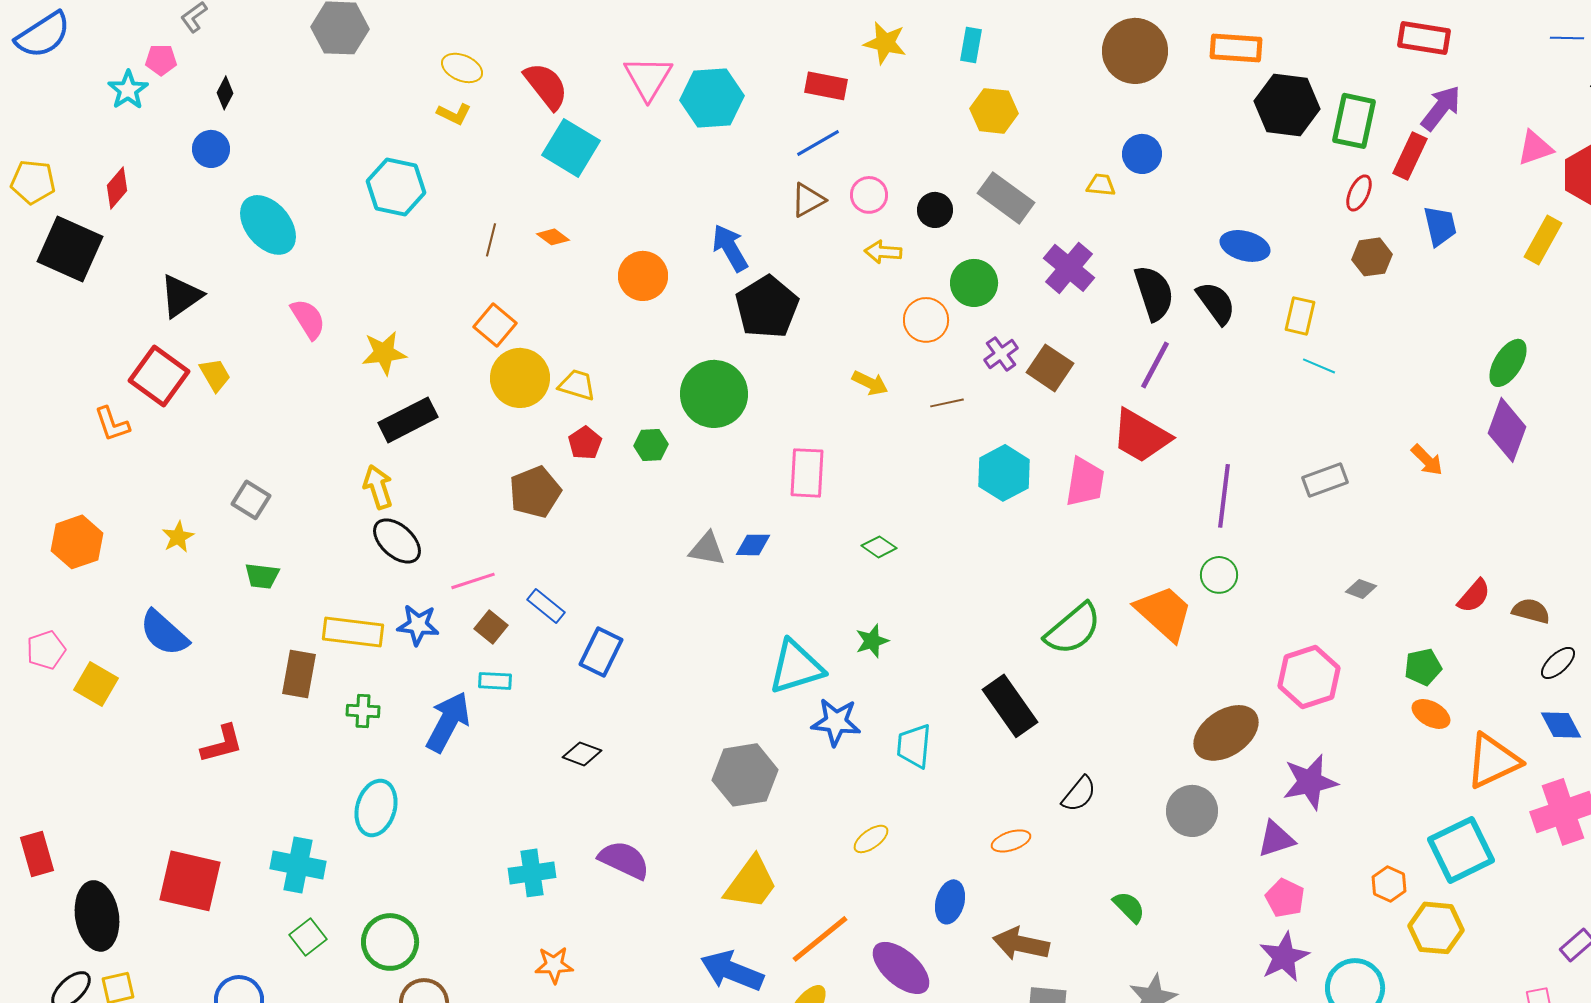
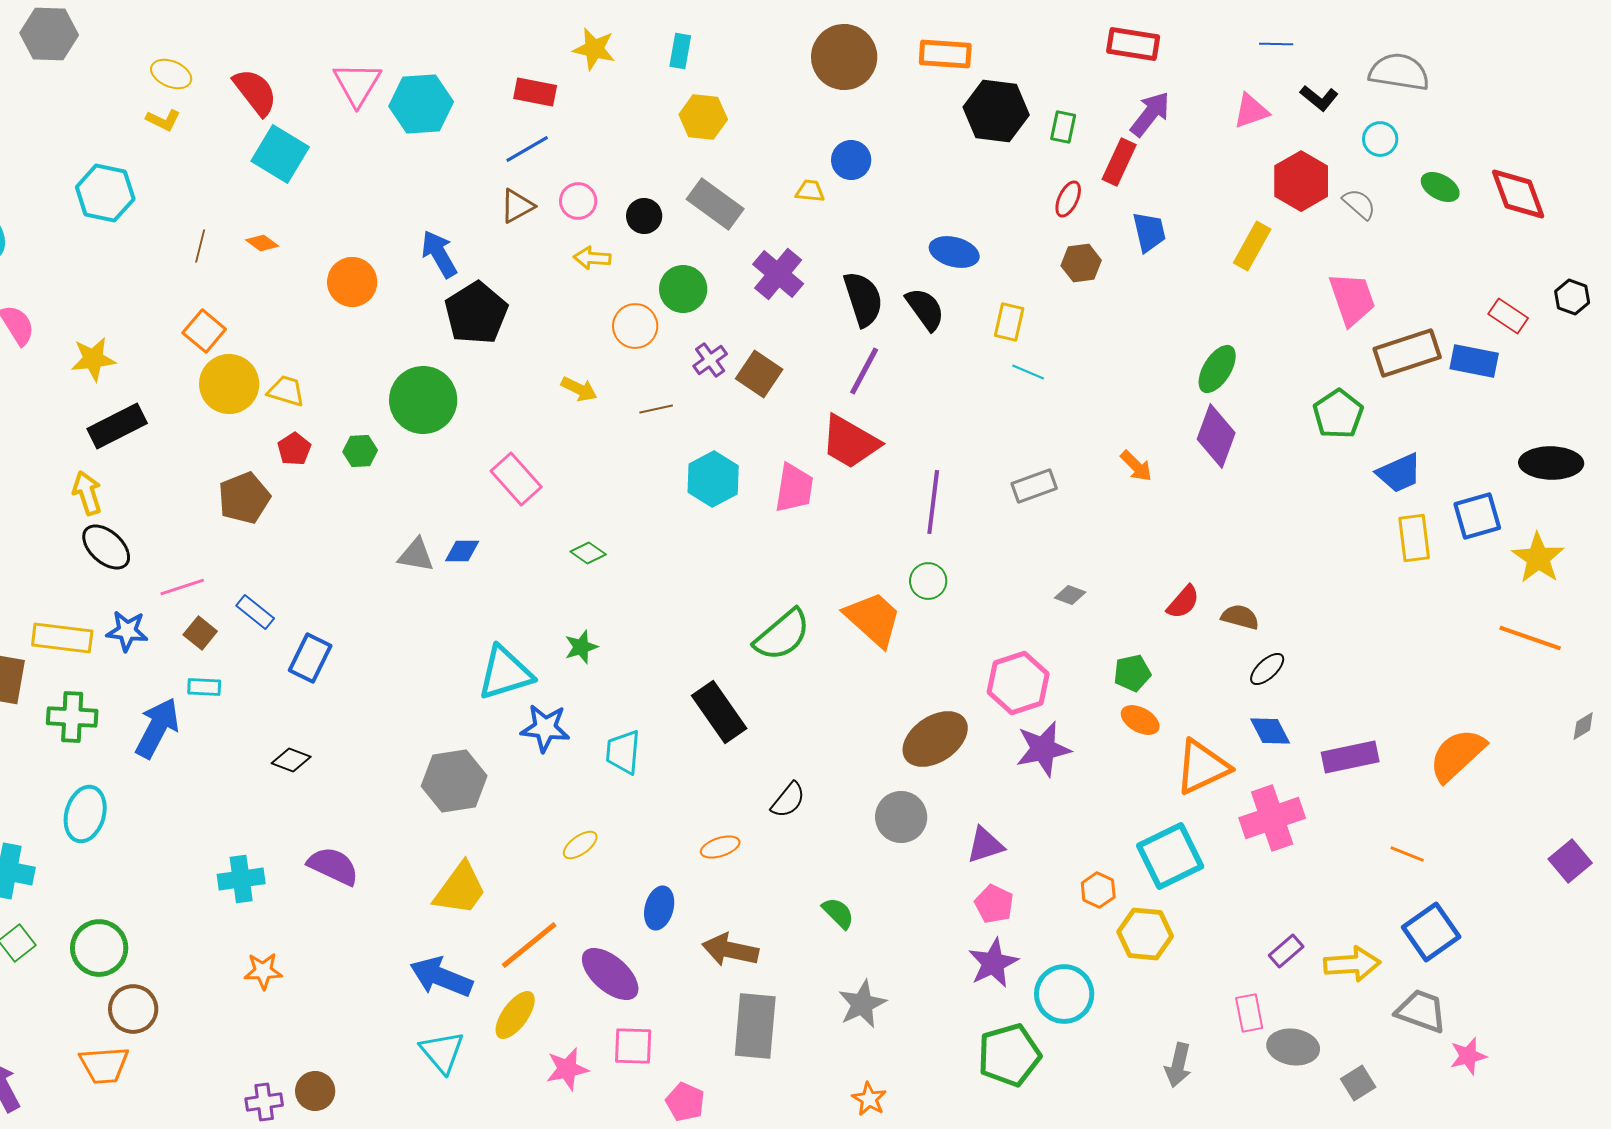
green rectangle: (1354, 121) -> (1063, 127), size x0.6
pink triangle: (1535, 148) -> (1251, 111), moved
pink rectangle: (807, 473) -> (516, 479), turned -45
green cross: (363, 711) -> (72, 717), size x1.5
purple star: (1310, 782) -> (1043, 749), moved

